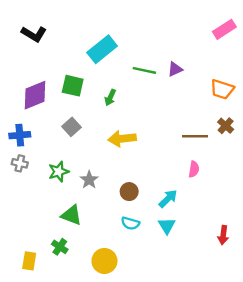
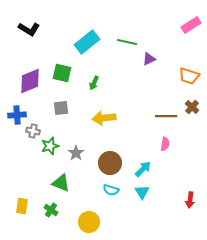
green line: (144, 70) -> (127, 42), moved
gray square: (72, 127) -> (61, 108), turned 35
gray cross: (20, 163) -> (33, 131), moved
brown circle: (129, 192) -> (110, 163), size x1.5
yellow rectangle: (29, 261) -> (22, 206), moved

